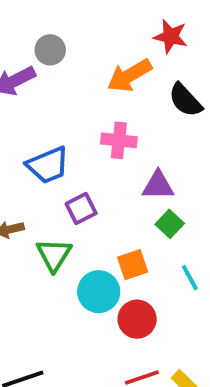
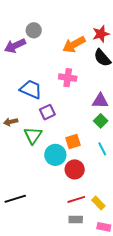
red star: (171, 36) -> (101, 34), moved, turned -30
blue trapezoid: (48, 165) -> (31, 89), turned -135
purple triangle: (158, 185) -> (100, 101), moved
green square: (170, 224) -> (101, 121), moved

